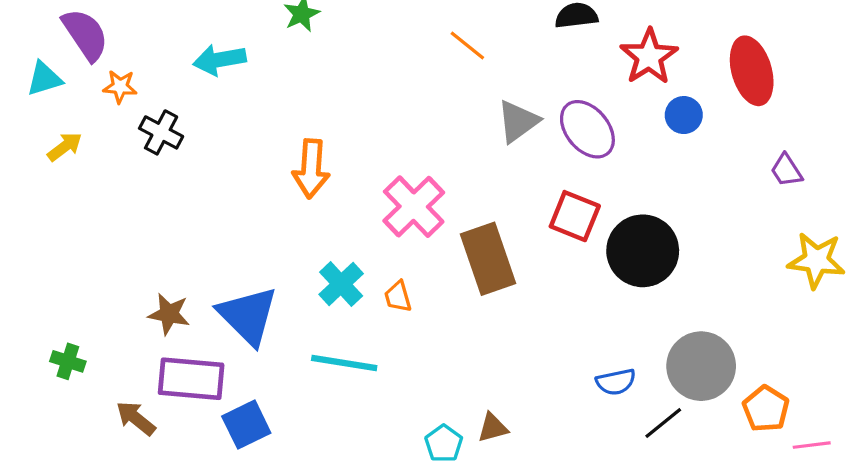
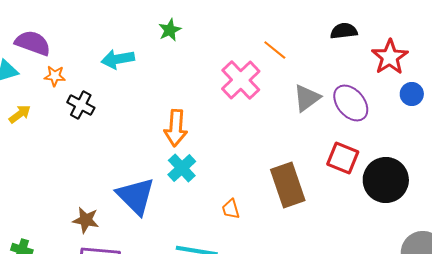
purple semicircle: (85, 35) -> (33, 43), turned -36
pink cross: (414, 207) -> (241, 80), moved
cyan cross: (341, 284) -> (182, 168), moved
blue triangle: (248, 316) -> (136, 196), moved

